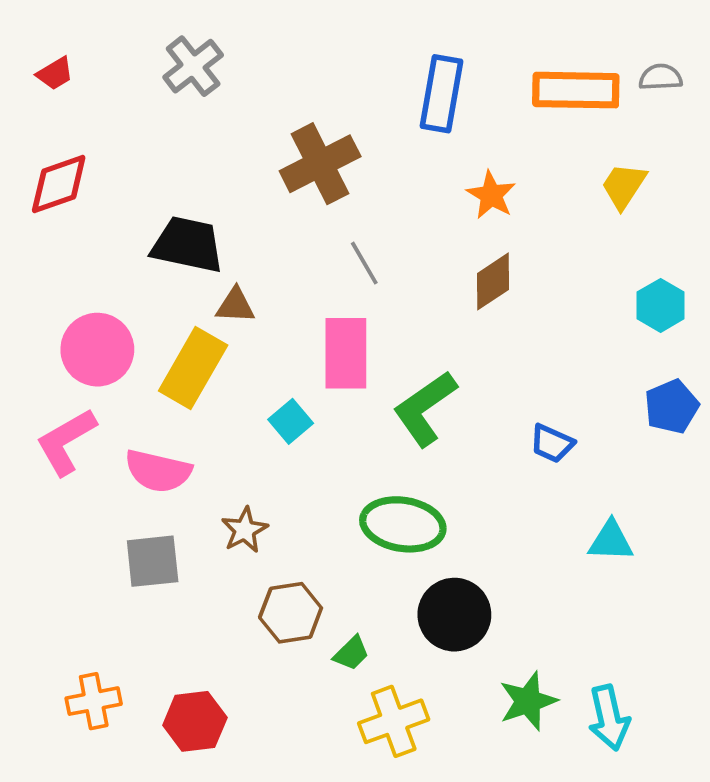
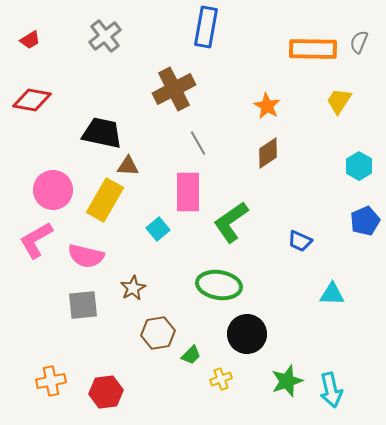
gray semicircle: (661, 77) -> (359, 42), turned -65
blue rectangle: (441, 94) -> (206, 27), moved
red diamond: (59, 184) -> (32, 100), turned 30
yellow cross: (394, 721) -> (221, 379), moved, size x0.6

